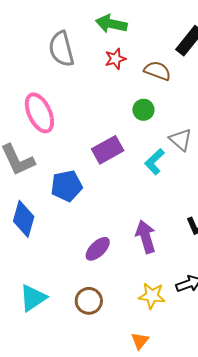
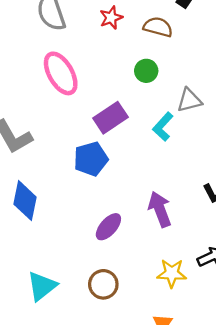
pink ellipse: (39, 113) -> (61, 73), moved
gray triangle: (181, 140) -> (189, 100), turned -50
blue pentagon: (67, 186) -> (91, 159), moved

